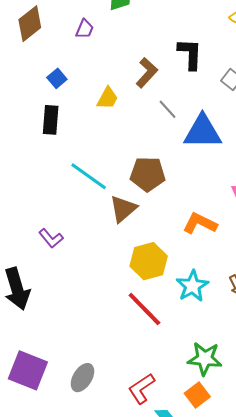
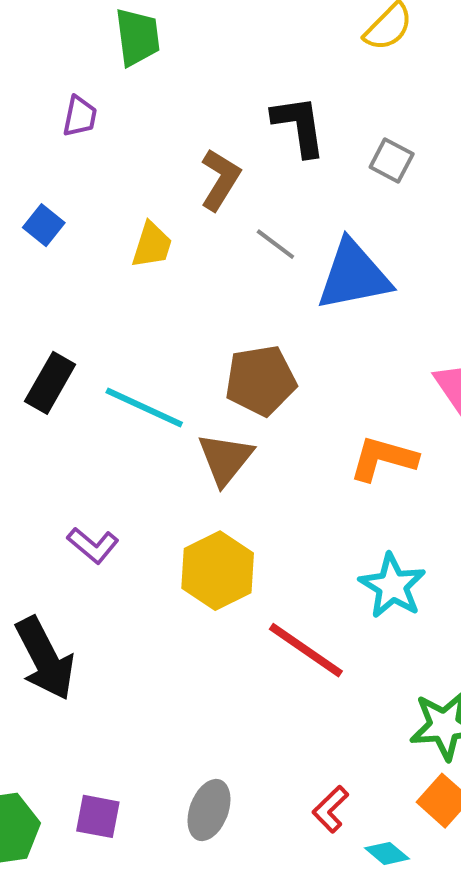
black rectangle: (51, 120) -> (50, 383), moved, turned 36
yellow hexagon: (149, 261) -> (218, 571), moved
purple square: (28, 370) -> (98, 816), size x0.6
red L-shape: (141, 389) -> (331, 809), size x0.7

